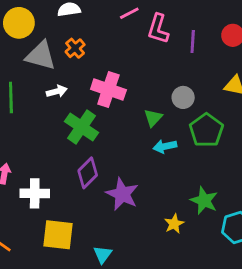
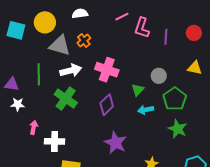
white arrow: (57, 91) -> (71, 71), size x1.5
green cross: (81, 127) -> (66, 98), moved
purple diamond: (88, 173) -> (107, 105), moved
green star: (204, 201) -> (178, 129), moved

